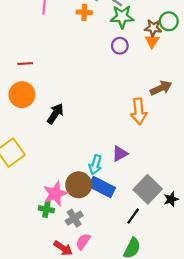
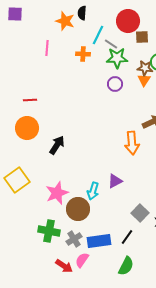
blue rectangle: (102, 187) -> (99, 241), moved, turned -35
gray square: (148, 189) -> (140, 213), size x0.7
pink star: (55, 194) -> (57, 193), moved
green cross: (46, 209) -> (49, 231), size x1.5

